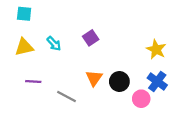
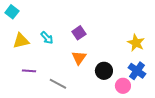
cyan square: (24, 14) -> (12, 12), moved, turned 32
orange triangle: (94, 78) -> (79, 58), moved

